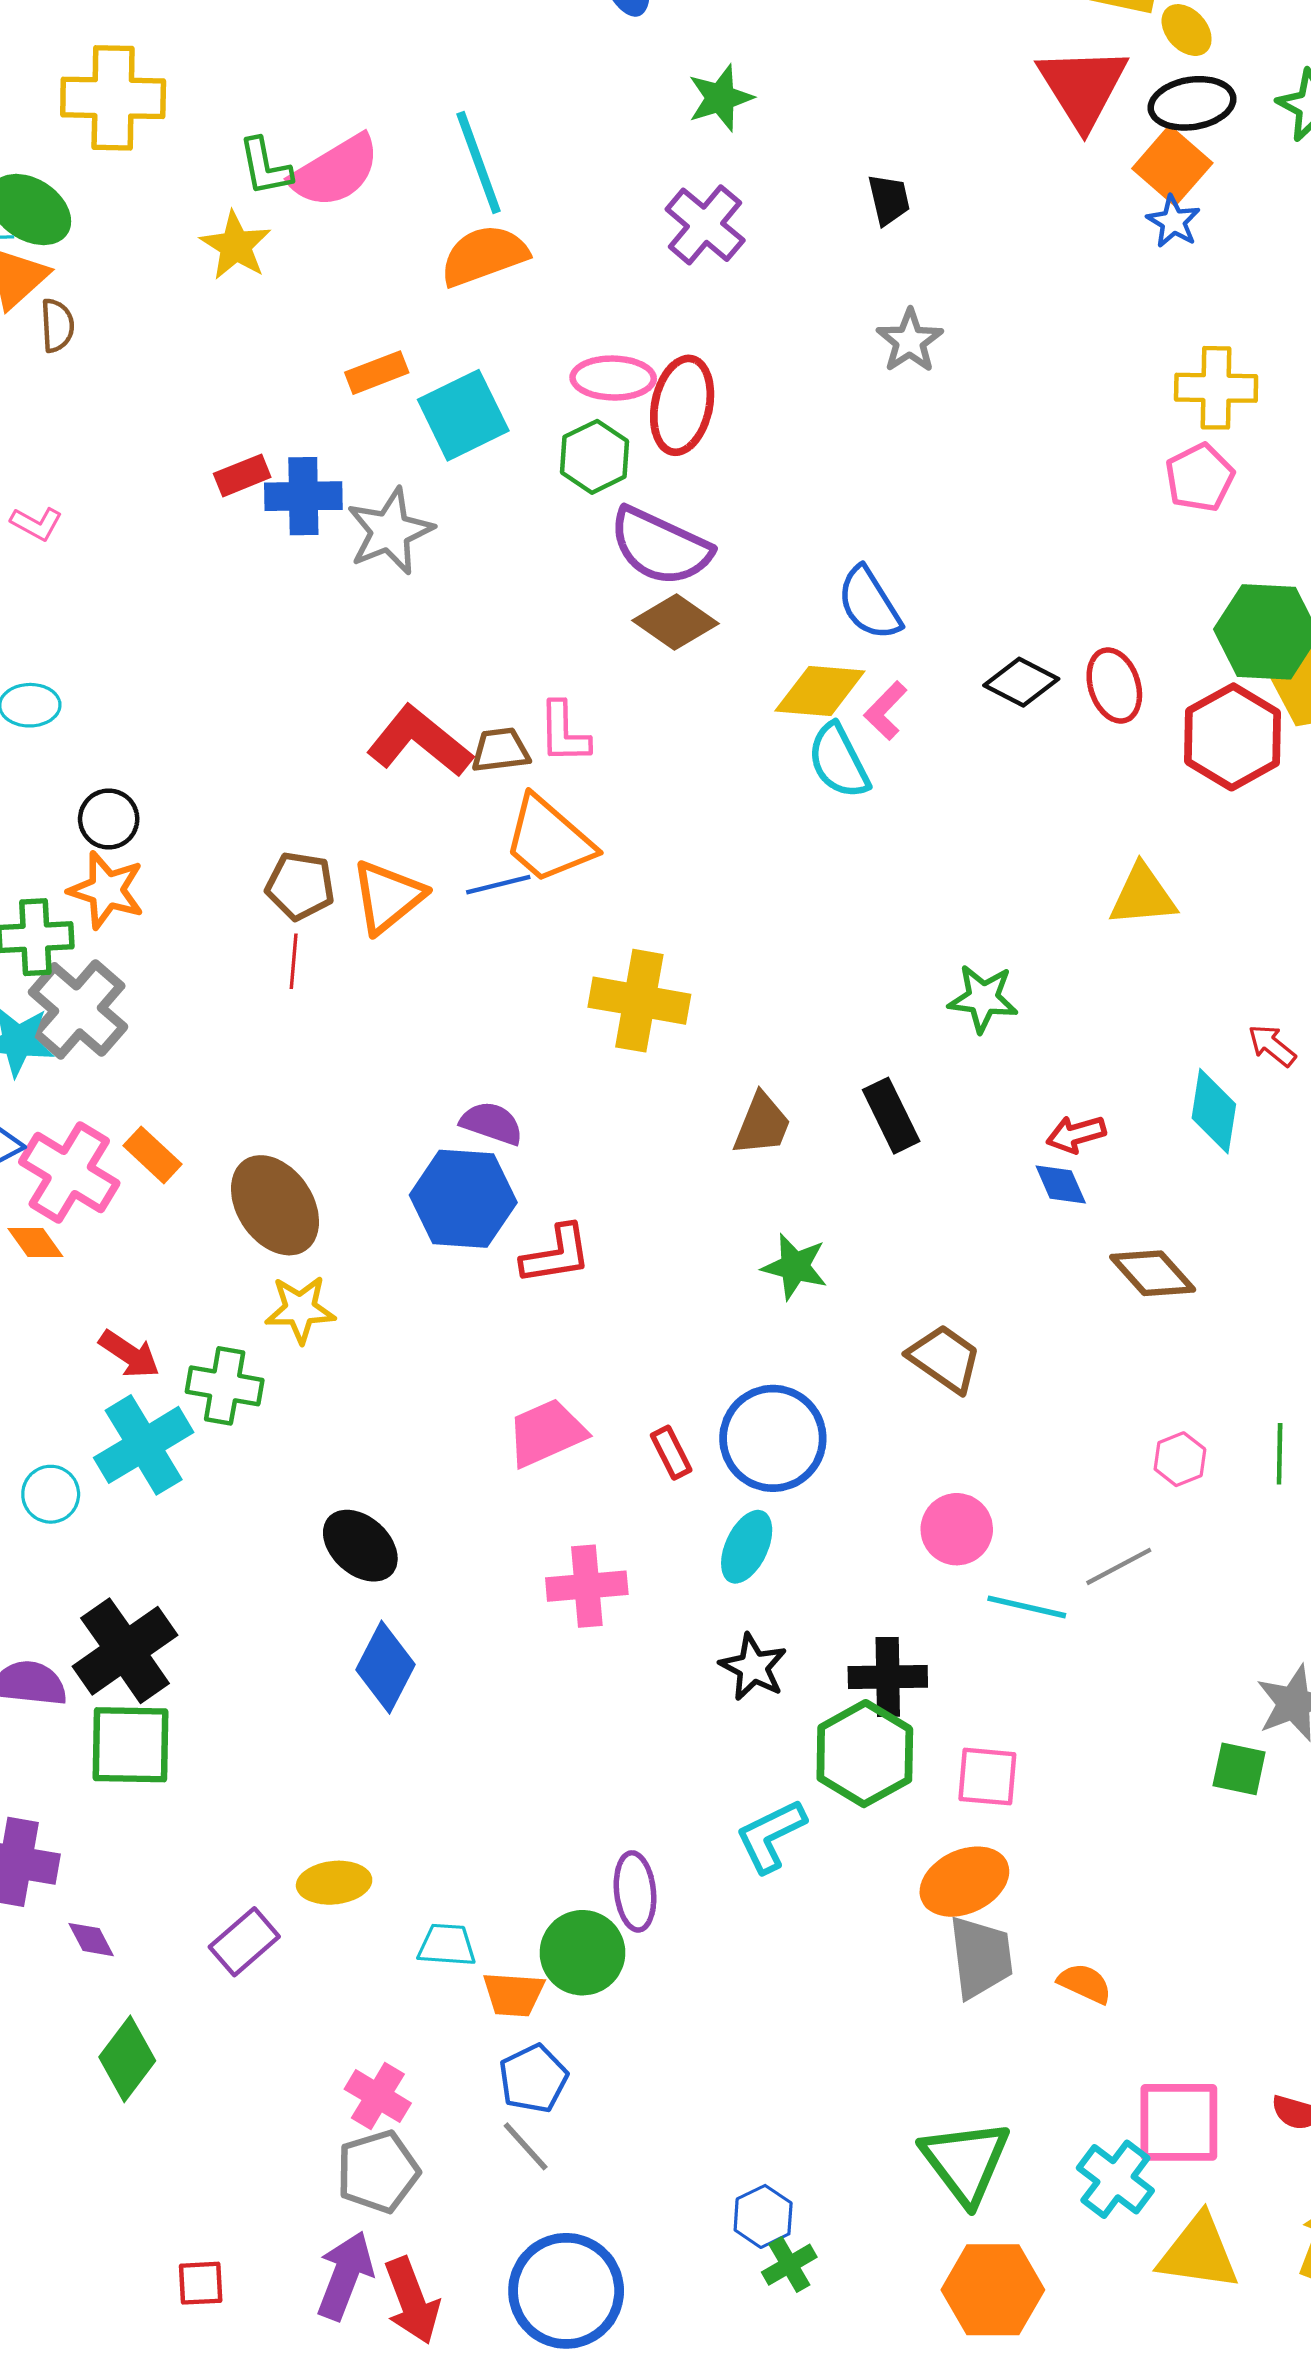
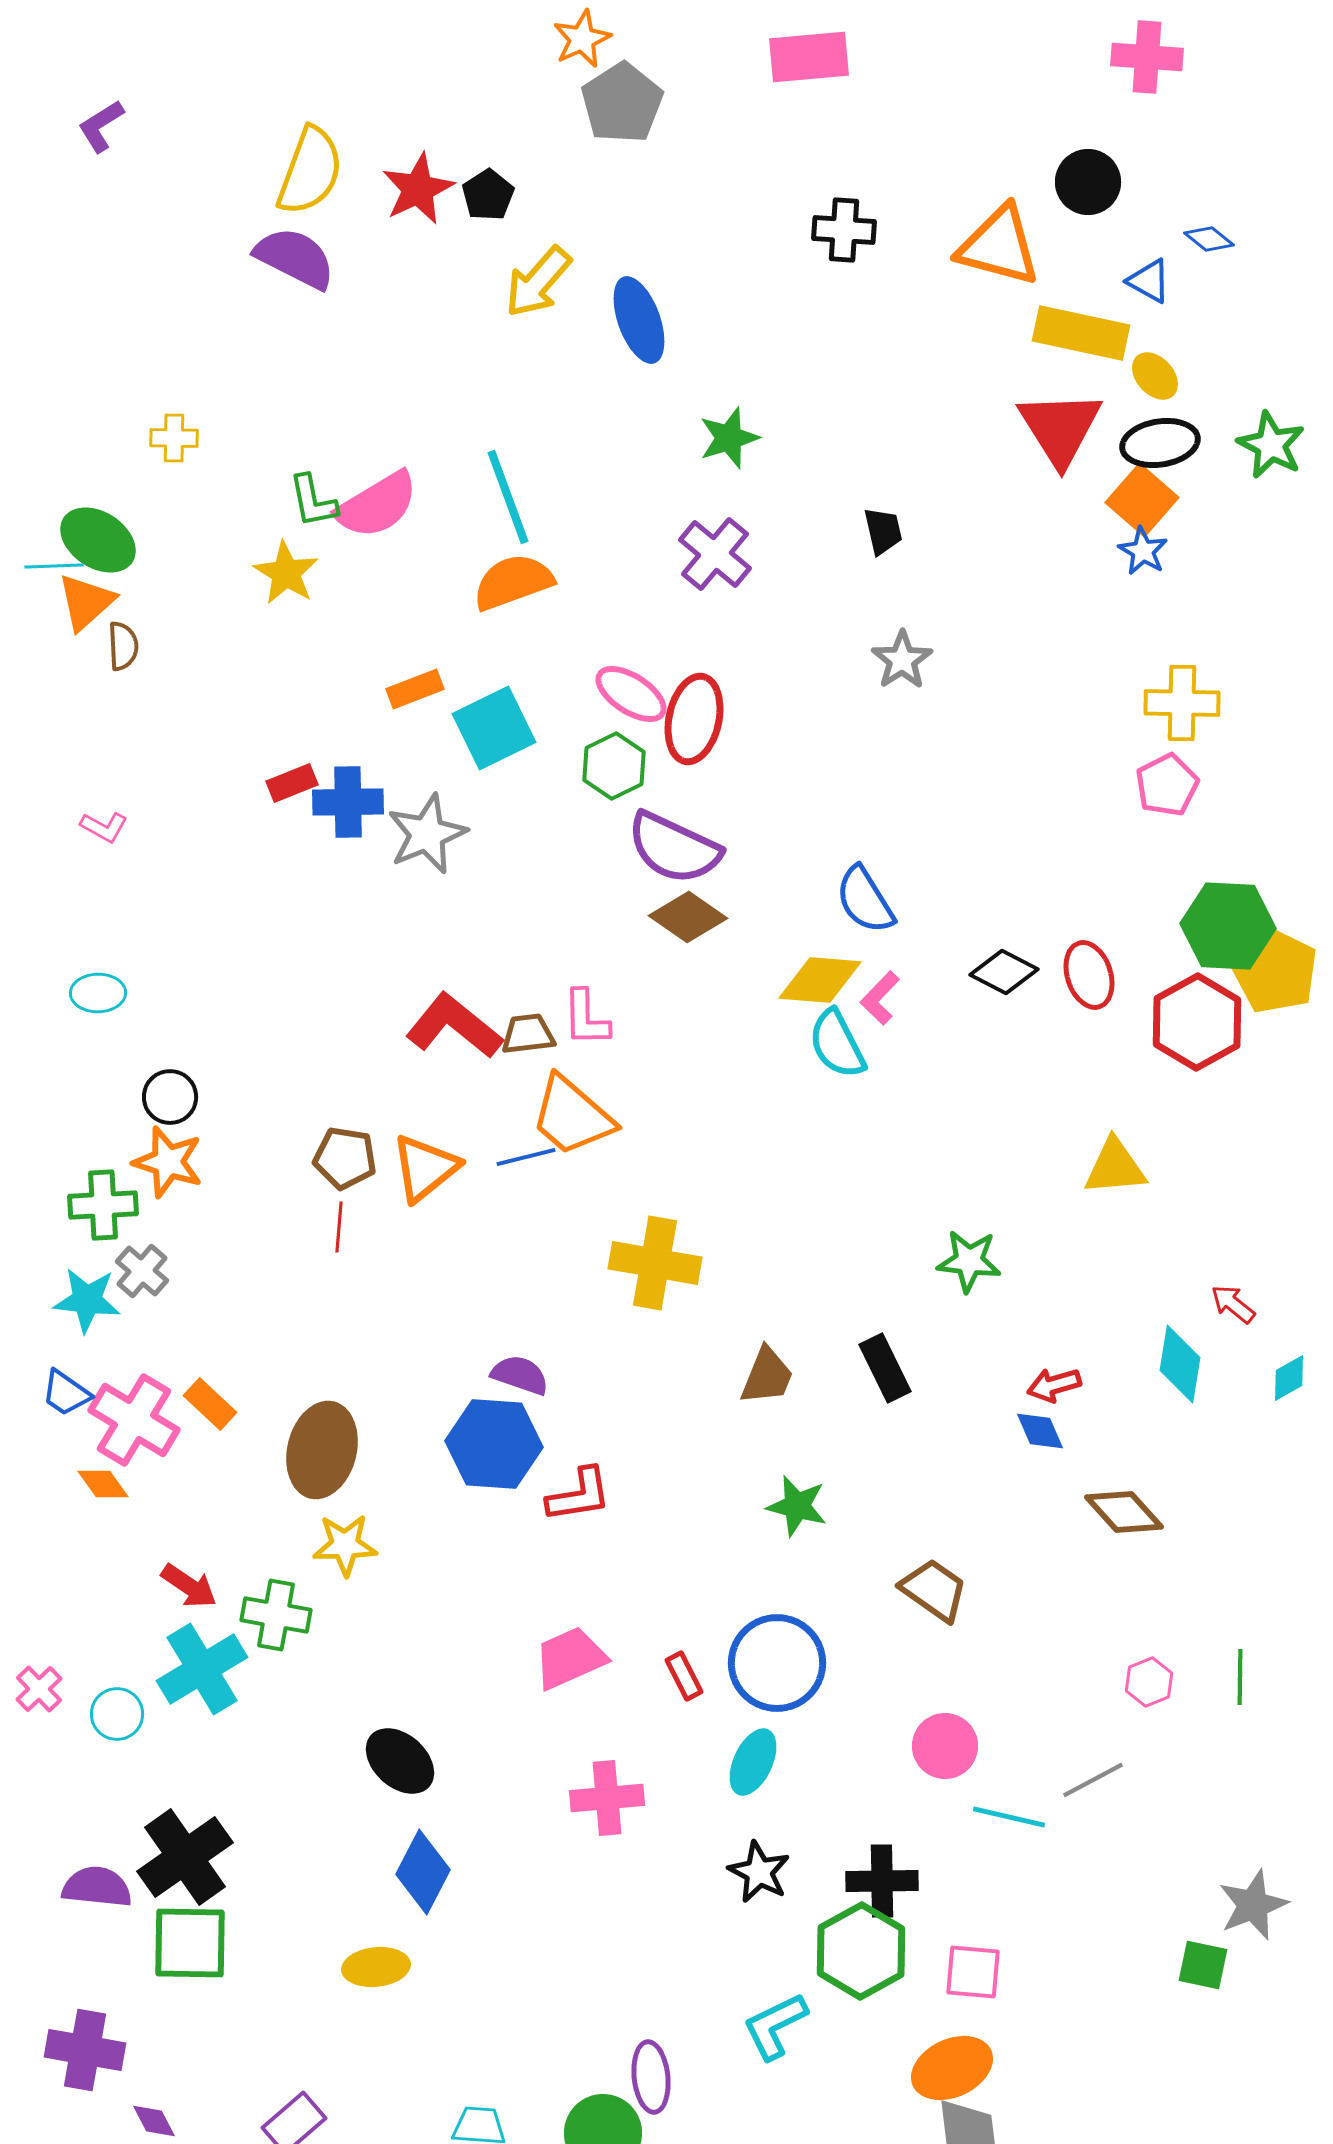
yellow cross: (113, 98) -> (174, 438), size x0.5
pink ellipse: (613, 378) -> (631, 694), turned 32
gray cross: (78, 1009) -> (142, 1271), size x0.6
brown ellipse: (275, 1205) -> (322, 1450), turned 48
yellow ellipse: (334, 1883) -> (376, 1967), moved

